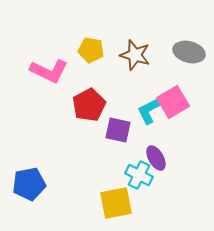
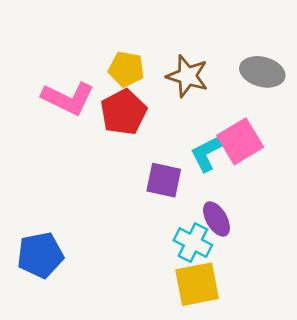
red pentagon: (89, 105) -> (124, 112), moved
yellow square: (116, 203) -> (197, 284), moved

